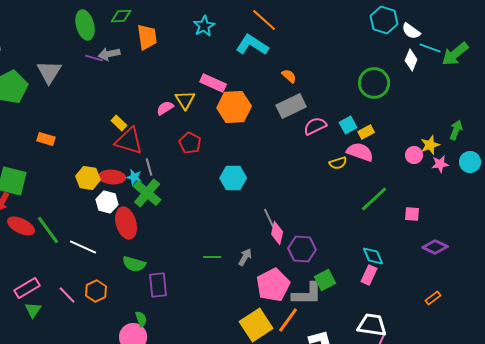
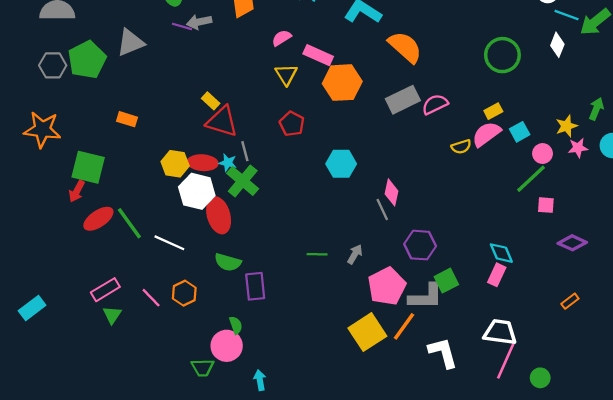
white diamond: (411, 60) -> (557, 45), moved
gray triangle: (49, 72) -> (130, 42), turned 36
orange semicircle: (289, 76) -> (405, 47), size x2.0
gray rectangle: (291, 106) -> (403, 100), moved
pink semicircle: (165, 108) -> (282, 38), moved
cyan square: (348, 125) -> (520, 132), moved
pink semicircle: (360, 152) -> (486, 134), turned -56
pink circle: (414, 155) -> (542, 154), moved
green line: (374, 199) -> (531, 179), moved
white hexagon: (107, 202) -> (197, 191), size x1.4
red ellipse: (21, 226) -> (98, 219), turned -60
pink diamond: (277, 233) -> (391, 192), moved

